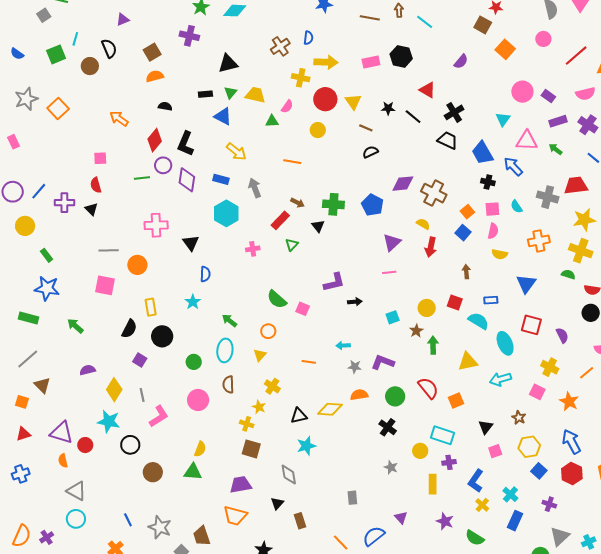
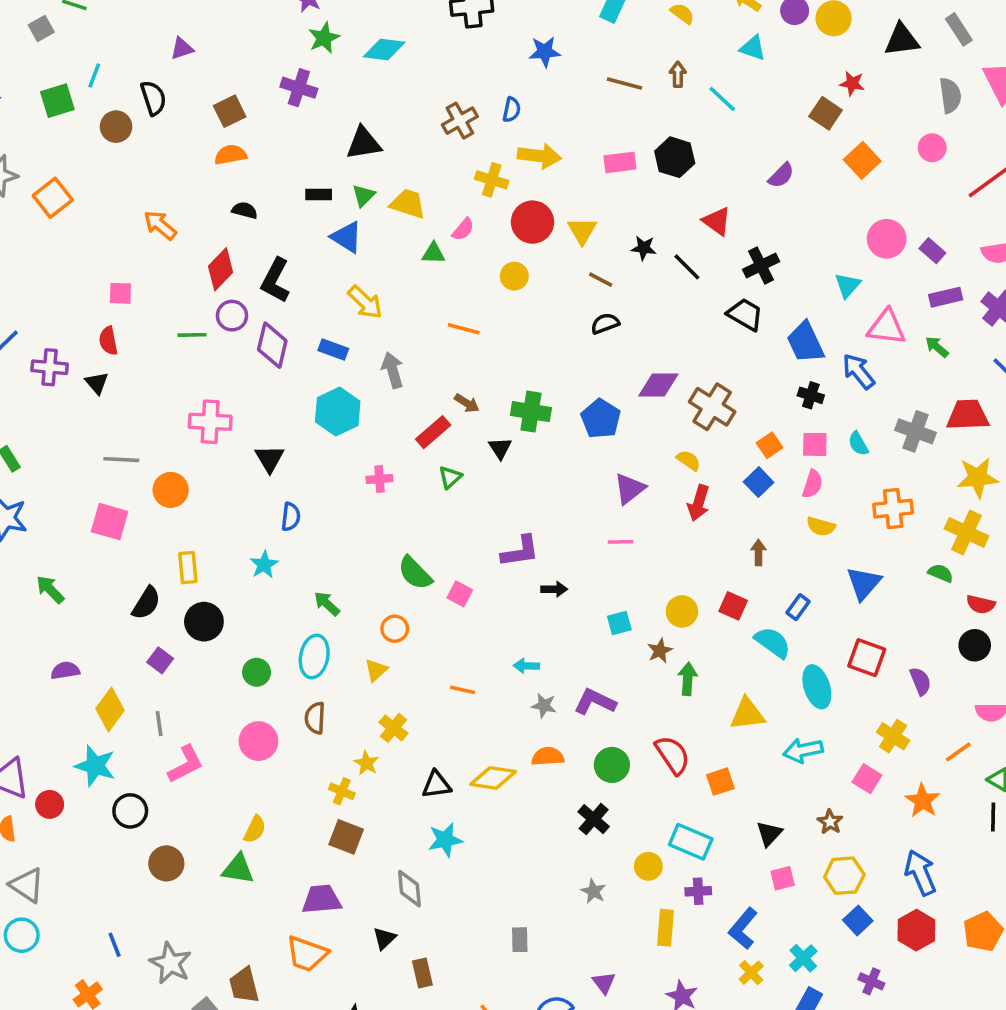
blue rectangle: (491, 300) -> (798, 607), turned -56

